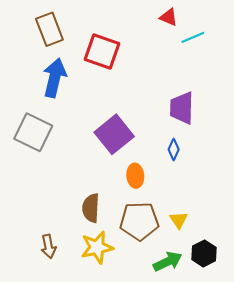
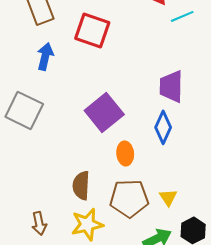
blue arrow: (55, 78) -> (45, 56), size x0.7
blue diamond: (174, 149) -> (163, 127), size x1.5

